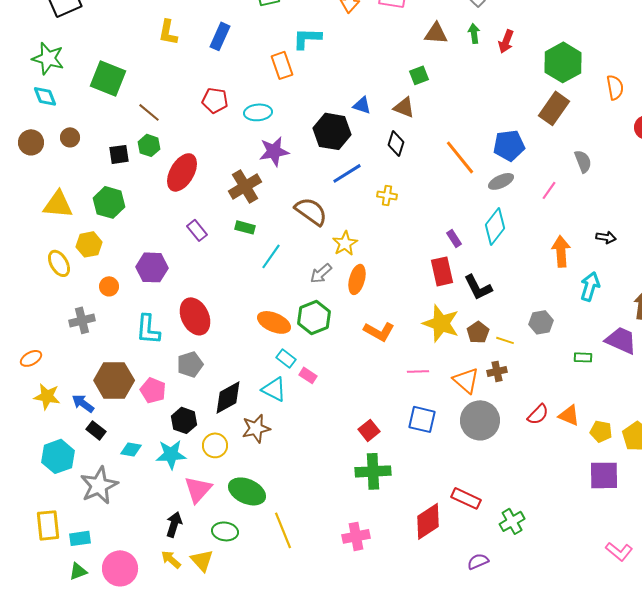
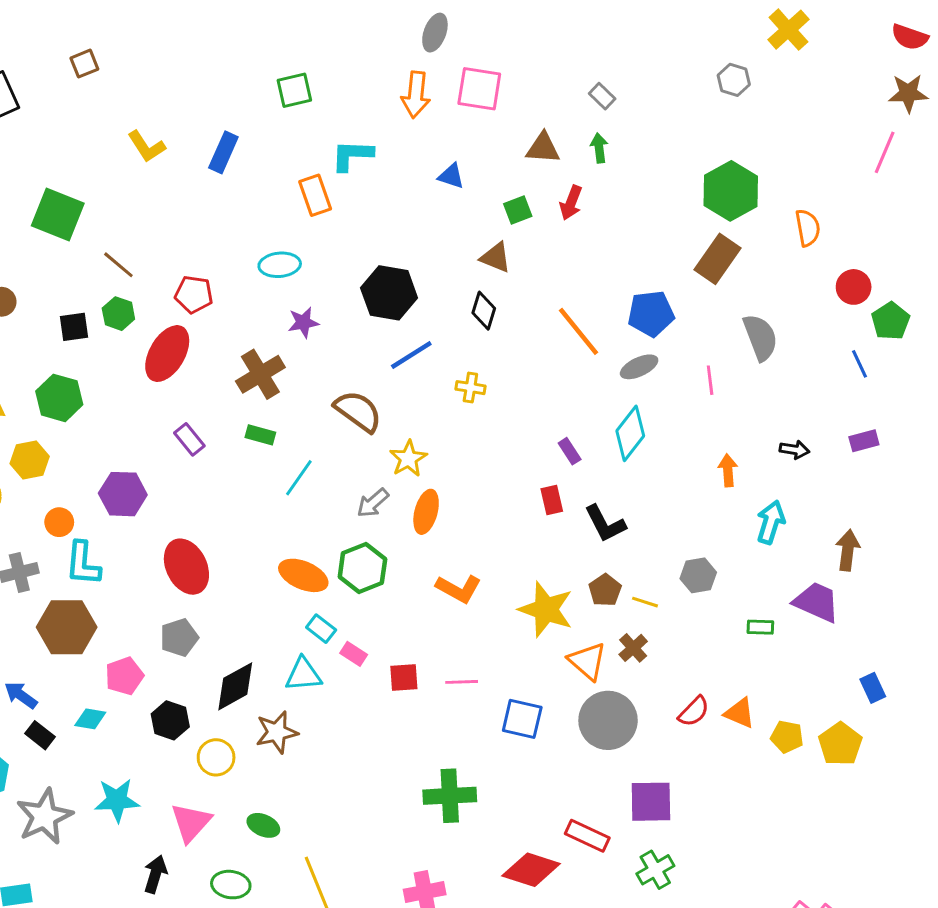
yellow L-shape: (168, 32) -> (147, 146), turned -44
red arrow: (506, 41) -> (571, 203), moved
red pentagon: (215, 100) -> (194, 294), moved
blue triangle: (362, 105) -> (451, 176), moved
purple star: (274, 151) -> (303, 322), size x0.7
gray semicircle: (583, 161) -> (760, 337), size x1.4
pink line: (549, 190) -> (710, 380), turned -42
orange arrow: (561, 251) -> (728, 470), size x0.7
red rectangle: (442, 271) -> (552, 500), size x0.7
yellow star: (441, 323) -> (546, 609), moved
cyan L-shape: (148, 329) -> (83, 564), moved
pink line: (418, 371) -> (462, 682), moved
brown cross: (497, 371) -> (633, 648), turned -30
brown hexagon: (114, 380) -> (67, 627), moved
cyan triangle: (274, 389) -> (303, 675), turned -32
pink pentagon: (153, 390) -> (124, 676), turned 30
red square: (369, 430) -> (404, 677), moved, turned 35
cyan diamond: (131, 449) -> (90, 719), moved
cyan star: (171, 454) -> (117, 800), moved
purple square: (604, 475) -> (651, 802), moved
green ellipse: (247, 491) -> (263, 825), size x0.6
red diamond: (428, 521) -> (531, 870), turned 51

